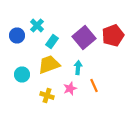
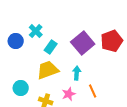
cyan circle: (22, 74) -> (21, 88), moved

